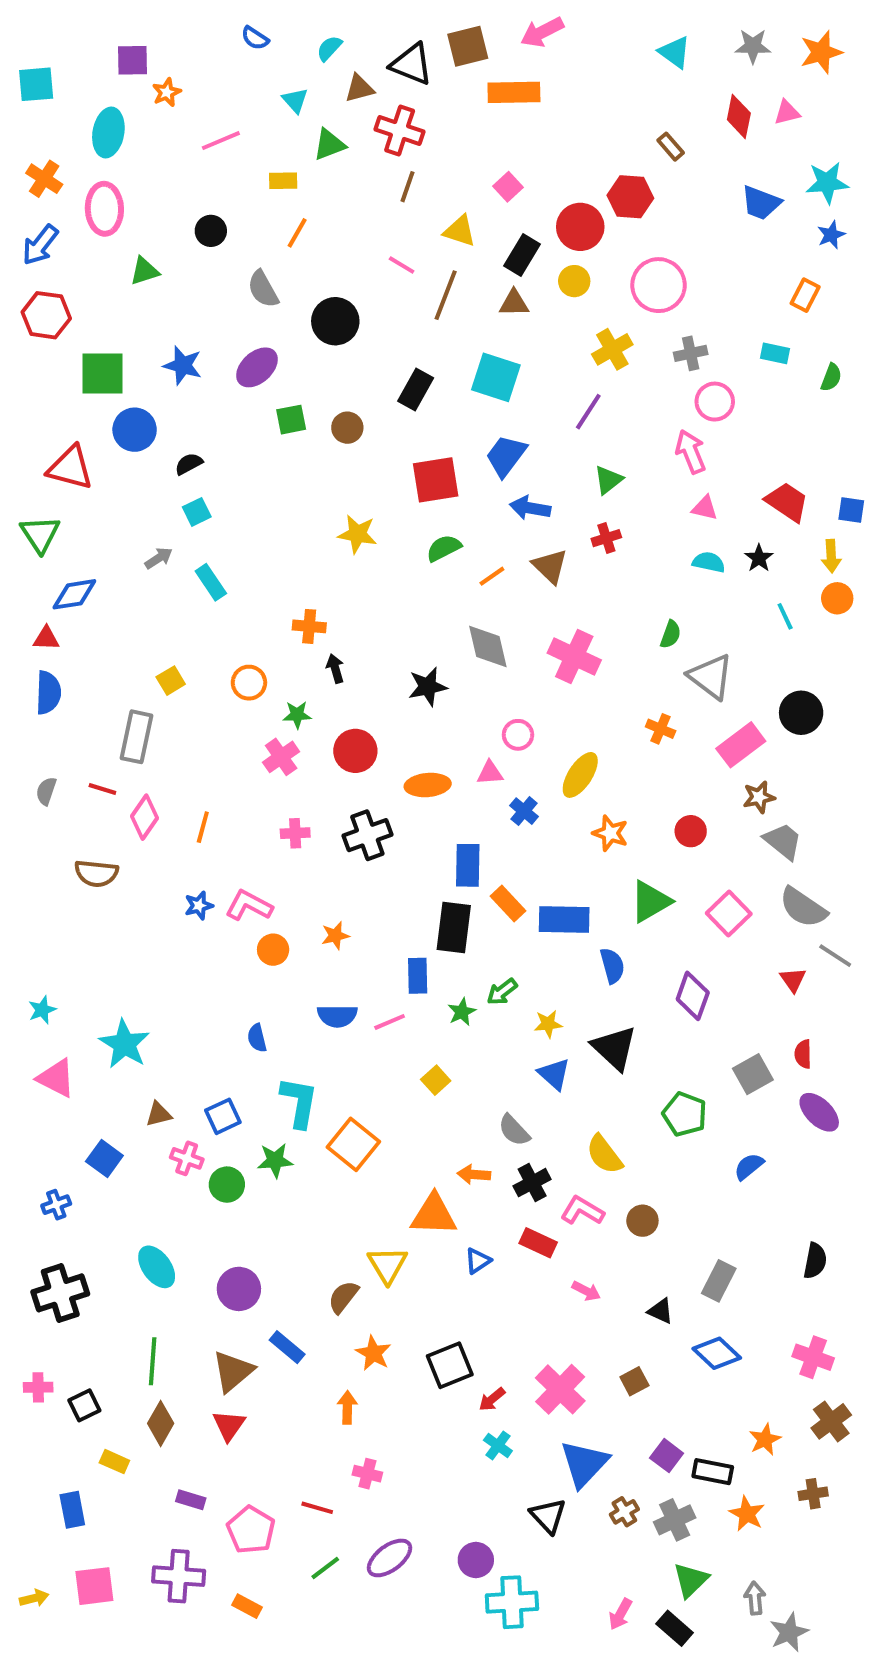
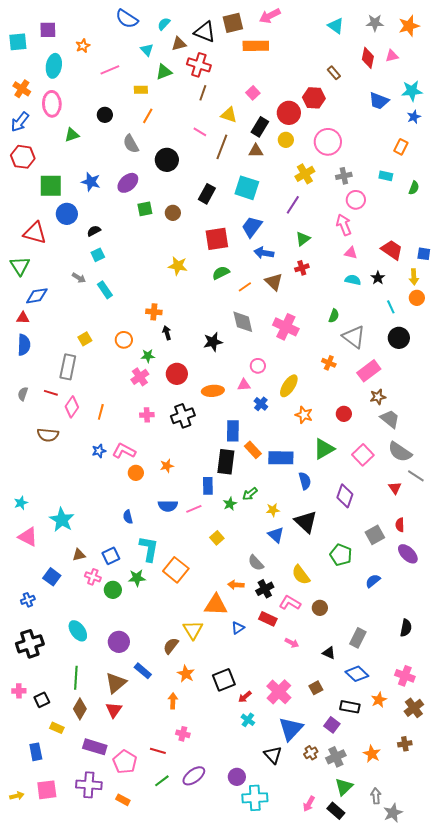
blue semicircle: (255, 38) -> (127, 19), size x1.6
purple square: (133, 60) -> (48, 30), moved
gray arrow: (159, 558) -> (79, 278), turned 64
black circle: (801, 713) -> (399, 338), moved
orange star: (765, 1440) -> (379, 700), moved
black rectangle: (713, 1472) -> (350, 707), moved
purple rectangle: (191, 1500) -> (95, 747), size x1.6

